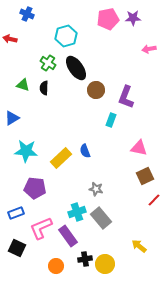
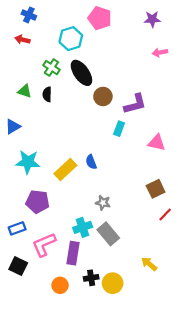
purple star: (133, 18) -> (152, 19), moved
pink pentagon: (108, 19) -> (100, 18), moved, turned 30
red arrow: (10, 39) -> (22, 40), moved
purple L-shape: (126, 97) -> (135, 104), turned -125
pink triangle: (139, 148) -> (157, 143), moved
purple rectangle: (68, 236) -> (73, 253), turned 45

